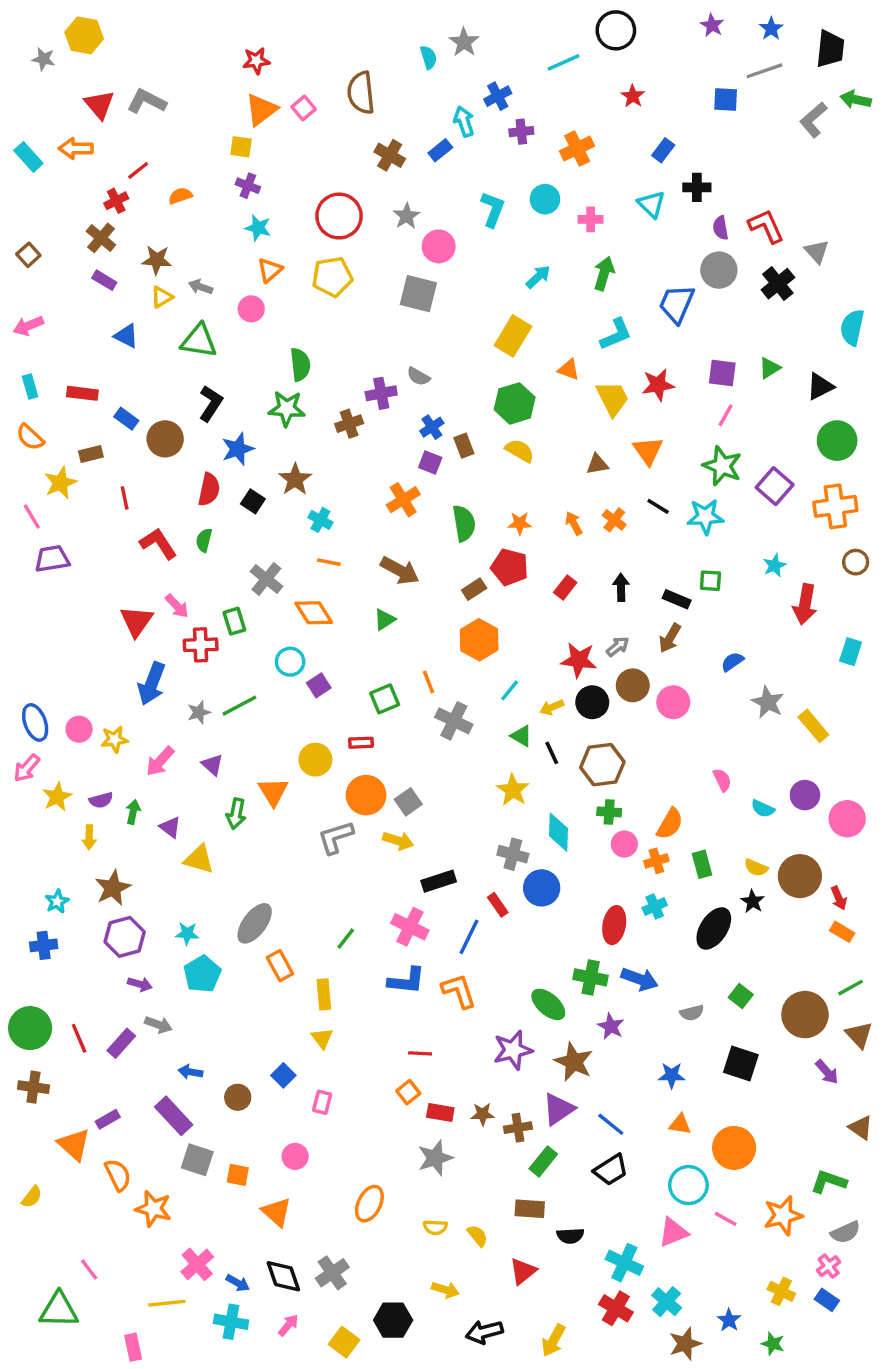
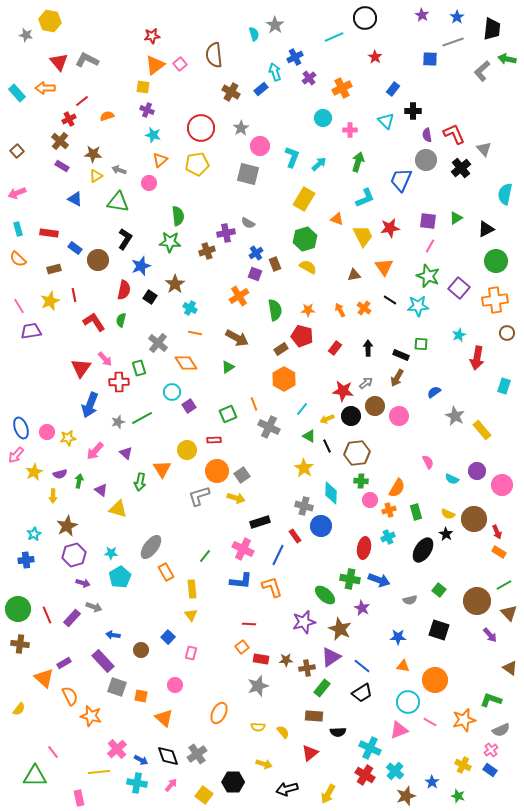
purple cross: (521, 132) -> (309, 78), turned -32
cyan L-shape: (493, 209) -> (292, 157), moved
yellow star: (60, 483) -> (50, 301), moved

